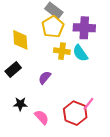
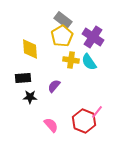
purple cross: (84, 28) -> (93, 37), turned 30
black rectangle: (13, 69) -> (23, 78), turned 35
black star: (20, 104) -> (30, 97), moved

